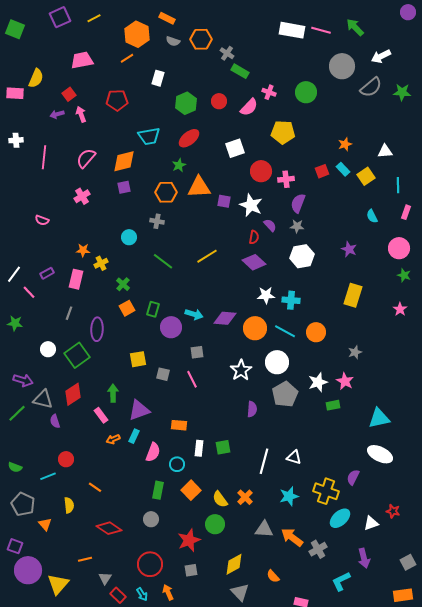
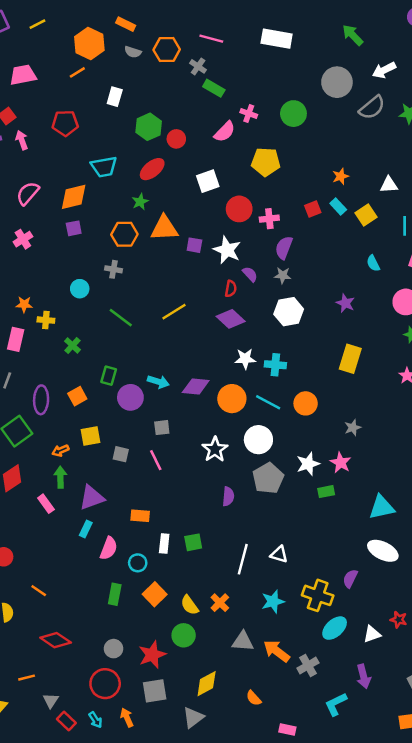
pink line: (321, 30) -> (211, 39), moved
red circle: (219, 101) -> (176, 139), moved
yellow cross: (101, 263) -> (46, 320), turned 32
orange square: (127, 308) -> (77, 396), moved
orange arrow: (113, 439) -> (60, 451), moved
gray circle: (151, 519) -> (114, 649), moved
gray square: (191, 570) -> (155, 691), size x1.5
gray triangle: (240, 592) -> (193, 717), moved, turned 36

